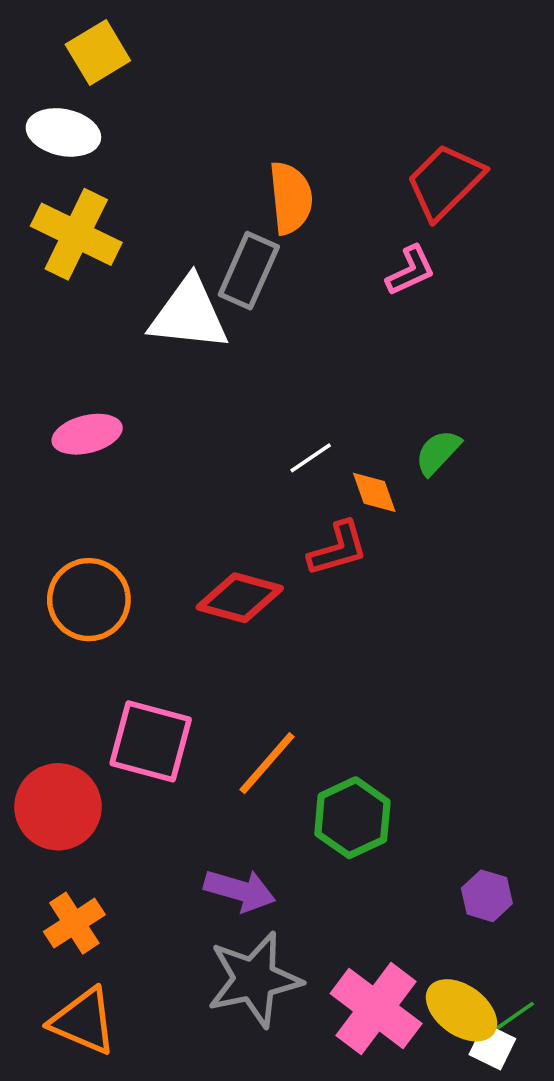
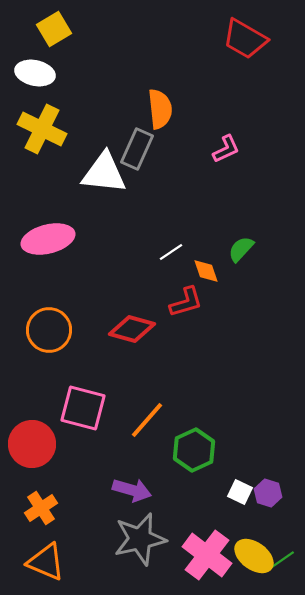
red trapezoid: (445, 182) -> (245, 39), moved, turned -105
pink ellipse: (87, 434) -> (48, 239), size x1.4
white square: (492, 1047) -> (240, 492), moved

